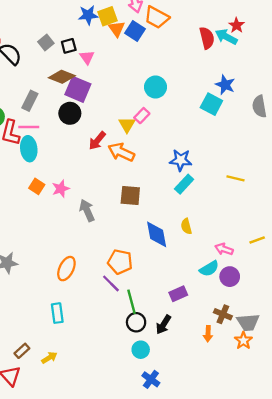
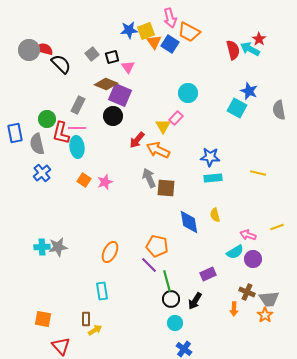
cyan rectangle: (184, 184) -> (213, 178), turned 42
gray arrow: (87, 210) -> (149, 178), moved
brown rectangle: (22, 351) -> (86, 319), moved, turned -48

